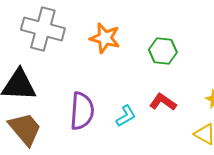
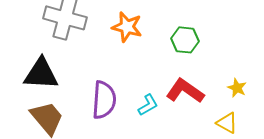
red L-shape: (163, 102) -> (185, 91), size x1.4

